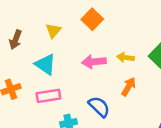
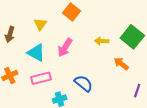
pink arrow: (94, 62) -> (65, 48), moved, turned -48
orange arrow: (129, 87) -> (121, 64), moved, turned -77

